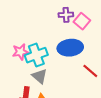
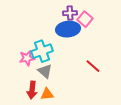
blue ellipse: (70, 48) -> (68, 29), moved
pink star: (20, 52) -> (27, 58), moved

